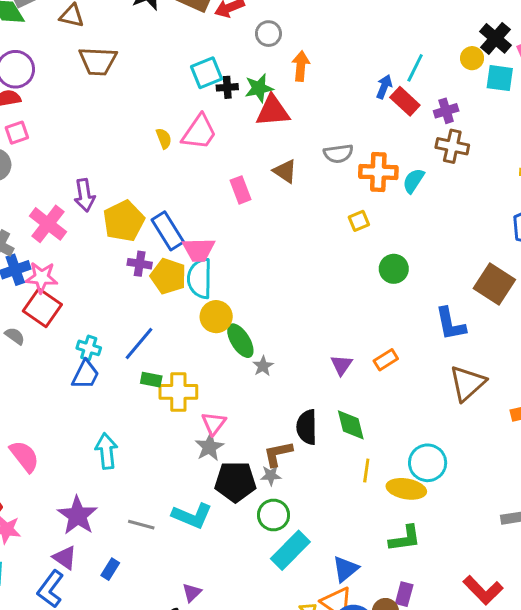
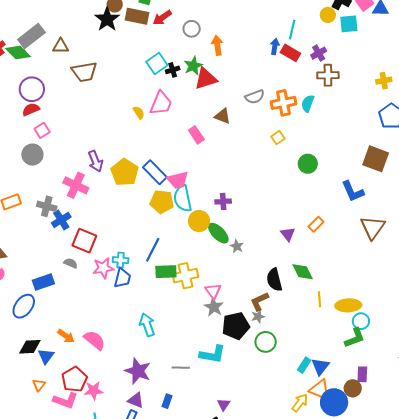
purple cross: (140, 264) -> (223, 201), moved
pink star: (41, 277) -> (103, 268), moved
green rectangle: (151, 380) -> (166, 272), size x1.5
cyan circle: (428, 463) -> (361, 321), moved, size x0.7
cyan rectangle: (290, 550) -> (304, 365), moved, size x0.6

